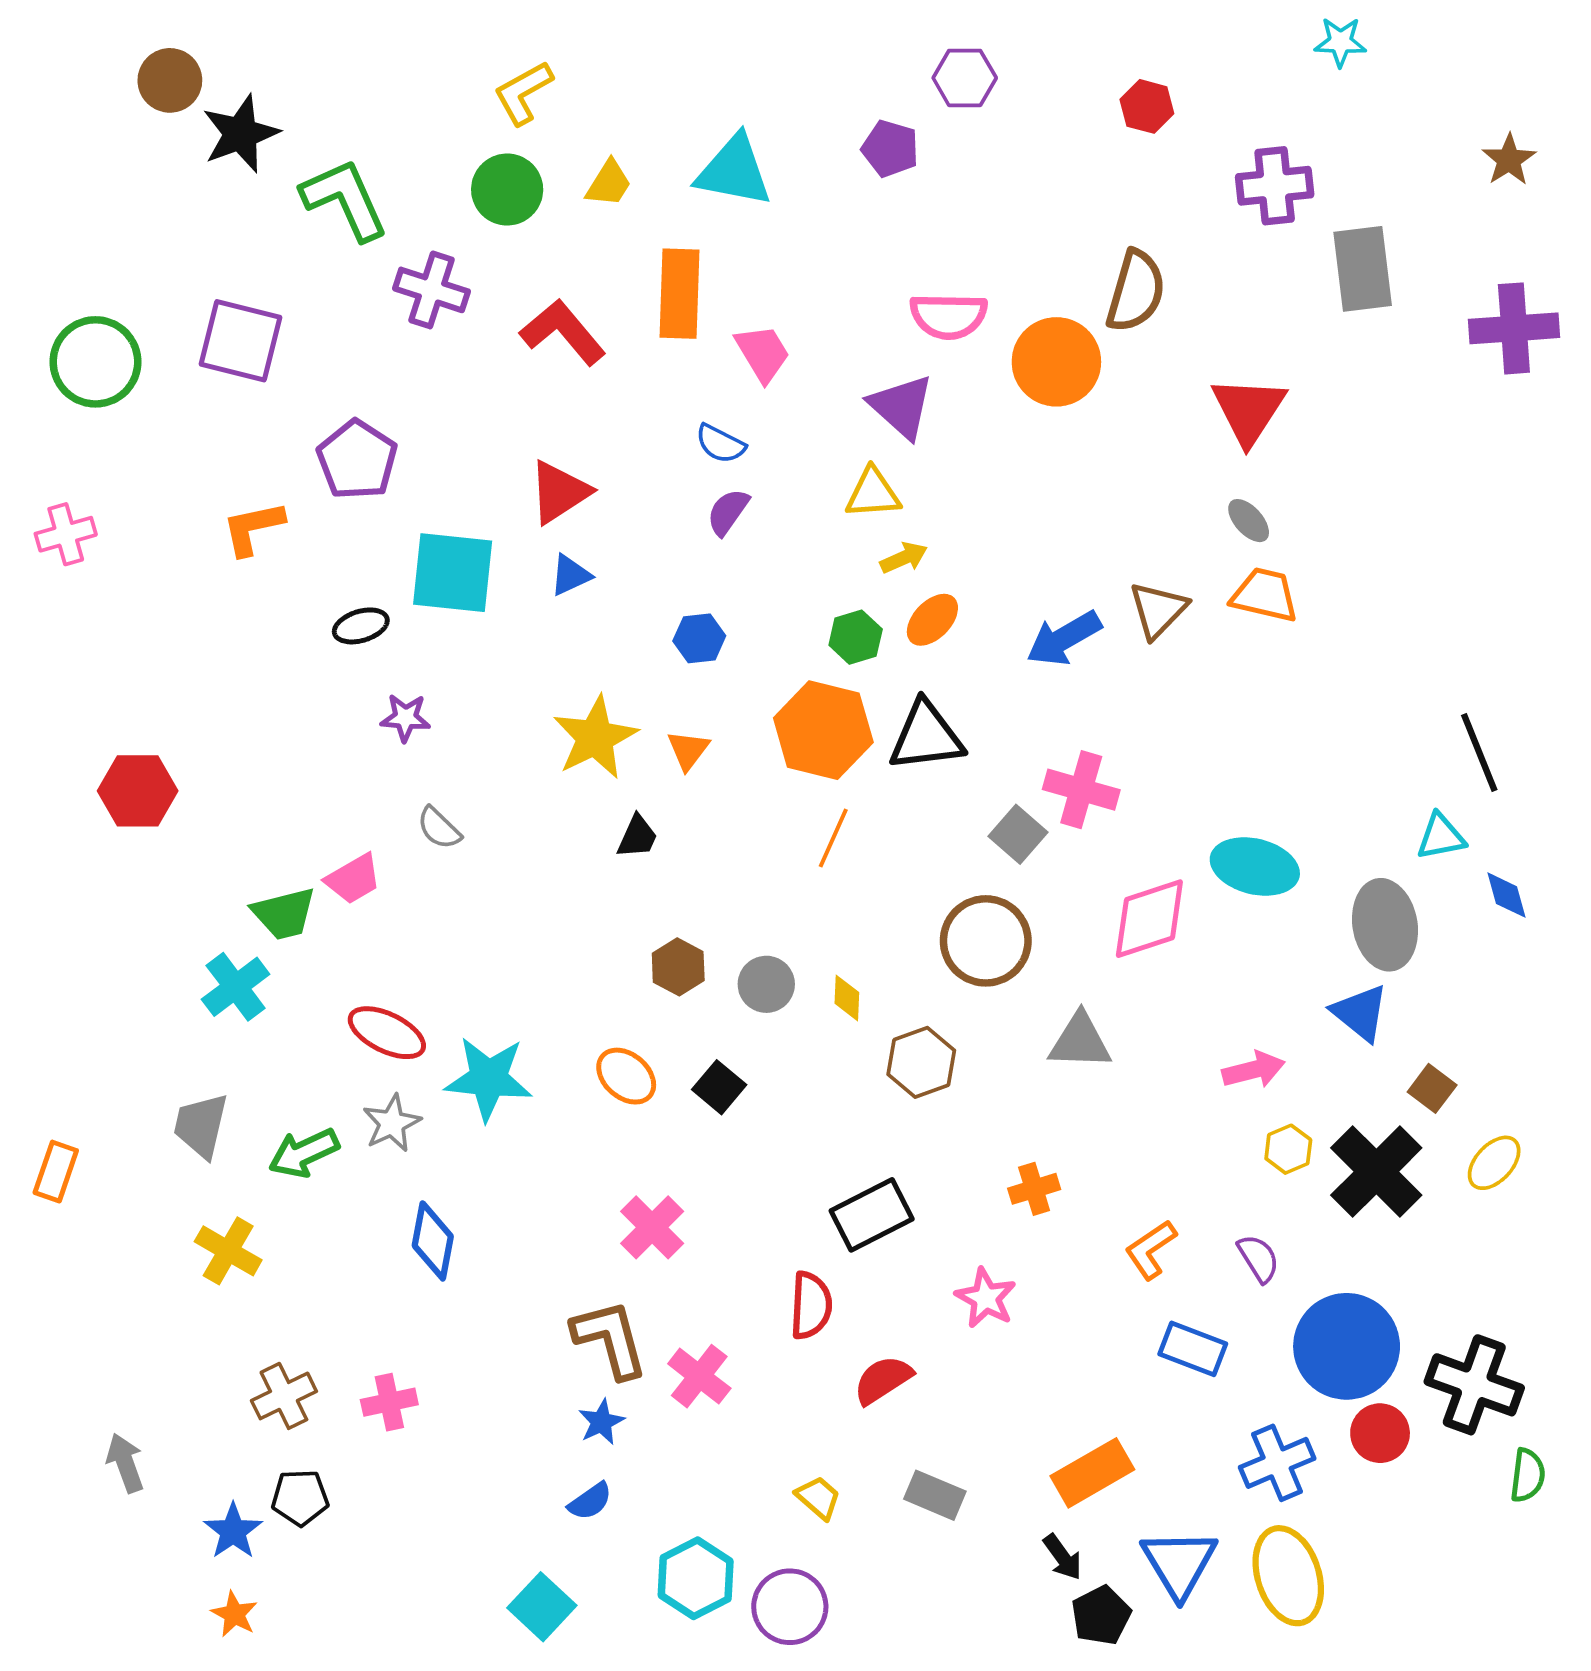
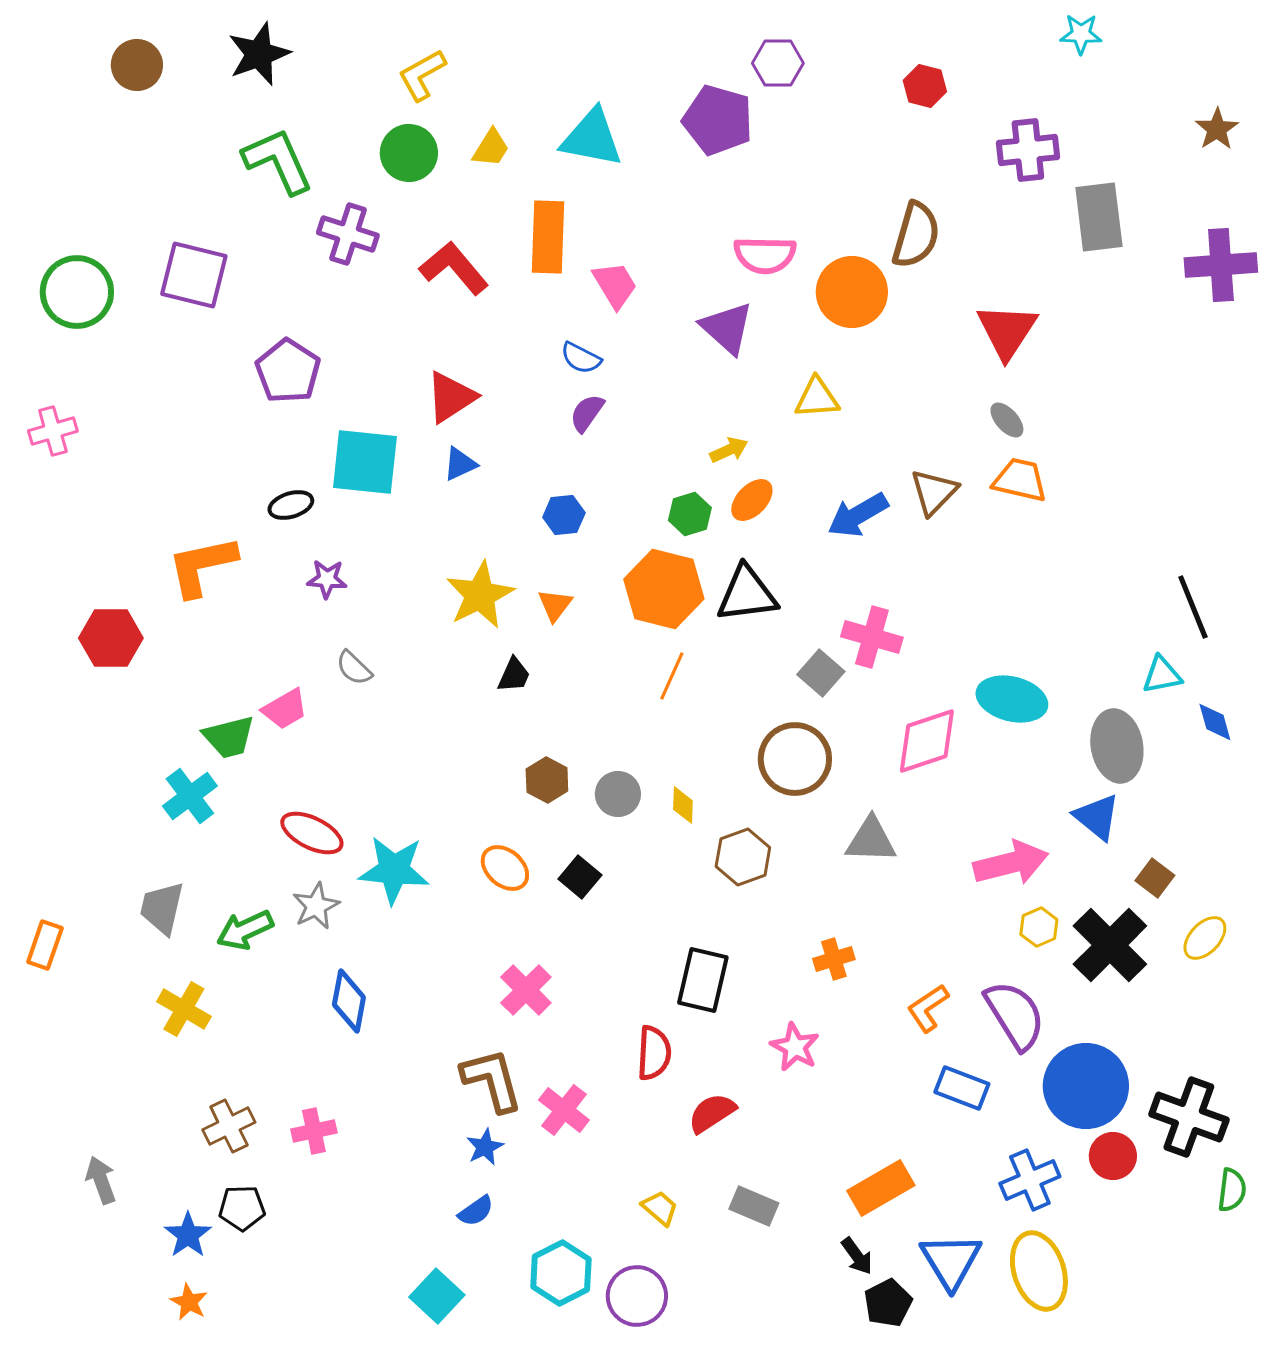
black star: (241, 134) -> (259, 54), moved
purple pentagon: (890, 149) -> (718, 120), size x1.5
yellow triangle: (873, 493) -> (817, 398), moved
orange L-shape: (253, 528) -> (202, 566), moved, size x1.4
pink arrow: (1254, 1070) -> (1011, 863), size x1.5
black rectangle: (872, 1215) -> (703, 980), turned -50
purple semicircle: (1259, 1258) -> (1015, 1015), size x1.8

